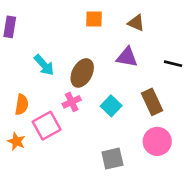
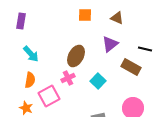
purple triangle: (127, 57) -> (110, 44), turned -48
cyan arrow: (44, 65) -> (31, 54), moved
brown rectangle: (152, 102) -> (131, 67), moved, turned -36

